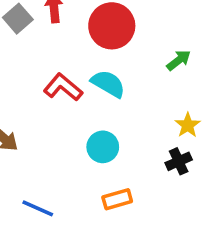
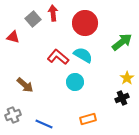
green arrow: (179, 60) -> (122, 42), size x1.5
cyan circle: (103, 147) -> (75, 82), moved

